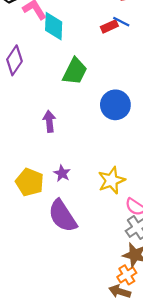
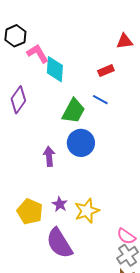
blue line: (121, 22) -> (100, 100), moved
blue circle: (115, 105) -> (81, 143), moved
yellow star: (111, 180) -> (87, 211), moved

